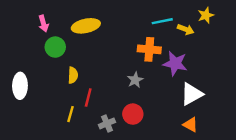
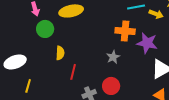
white ellipse: (20, 86) -> (15, 62), turned 70
yellow line: (71, 114) -> (28, 86), moved

